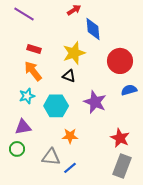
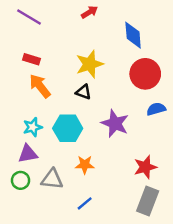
blue diamond: (93, 29) -> (133, 35), moved
red rectangle: (34, 49) -> (31, 59), moved
cyan star: (27, 96) -> (33, 127), moved
red star: (120, 138) -> (145, 167), turned 30
gray triangle: (51, 157) -> (52, 179), moved

